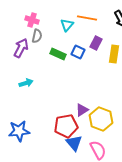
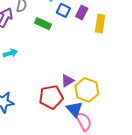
blue square: (78, 52) -> (63, 10), moved
blue triangle: (74, 143) -> (75, 109), moved

